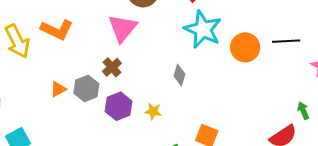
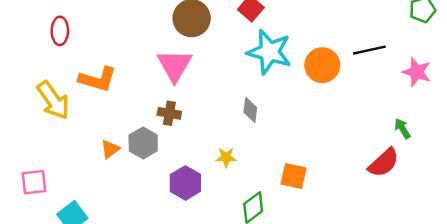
brown cross: (112, 67) -> (169, 113), turned -30
purple hexagon: (119, 106) -> (185, 183), moved

